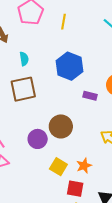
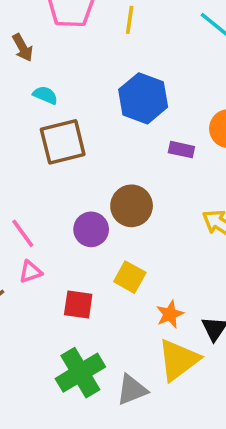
cyan semicircle: (24, 59) -> (45, 95), moved, turned -56
orange star: (84, 166) -> (170, 314), moved
red square: (75, 189) -> (78, 305), moved

